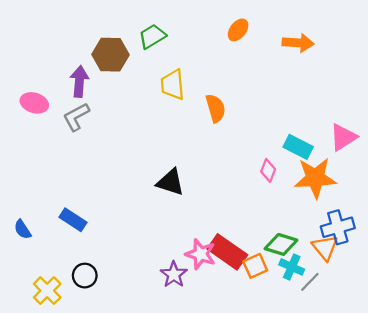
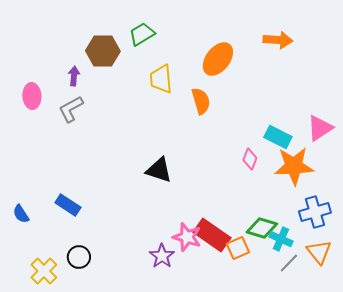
orange ellipse: (238, 30) -> (218, 59), moved, size x1.6
purple arrow: (79, 81) -> (74, 76), size x0.7
pink ellipse: (34, 103) -> (32, 96), turned 70
orange triangle: (325, 248) -> (319, 252), moved
cyan cross: (292, 267) -> (281, 239), moved

